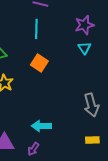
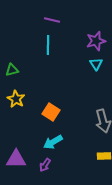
orange square: (39, 63) -> (51, 112), moved
cyan arrow: (41, 126) -> (53, 142), turned -30

